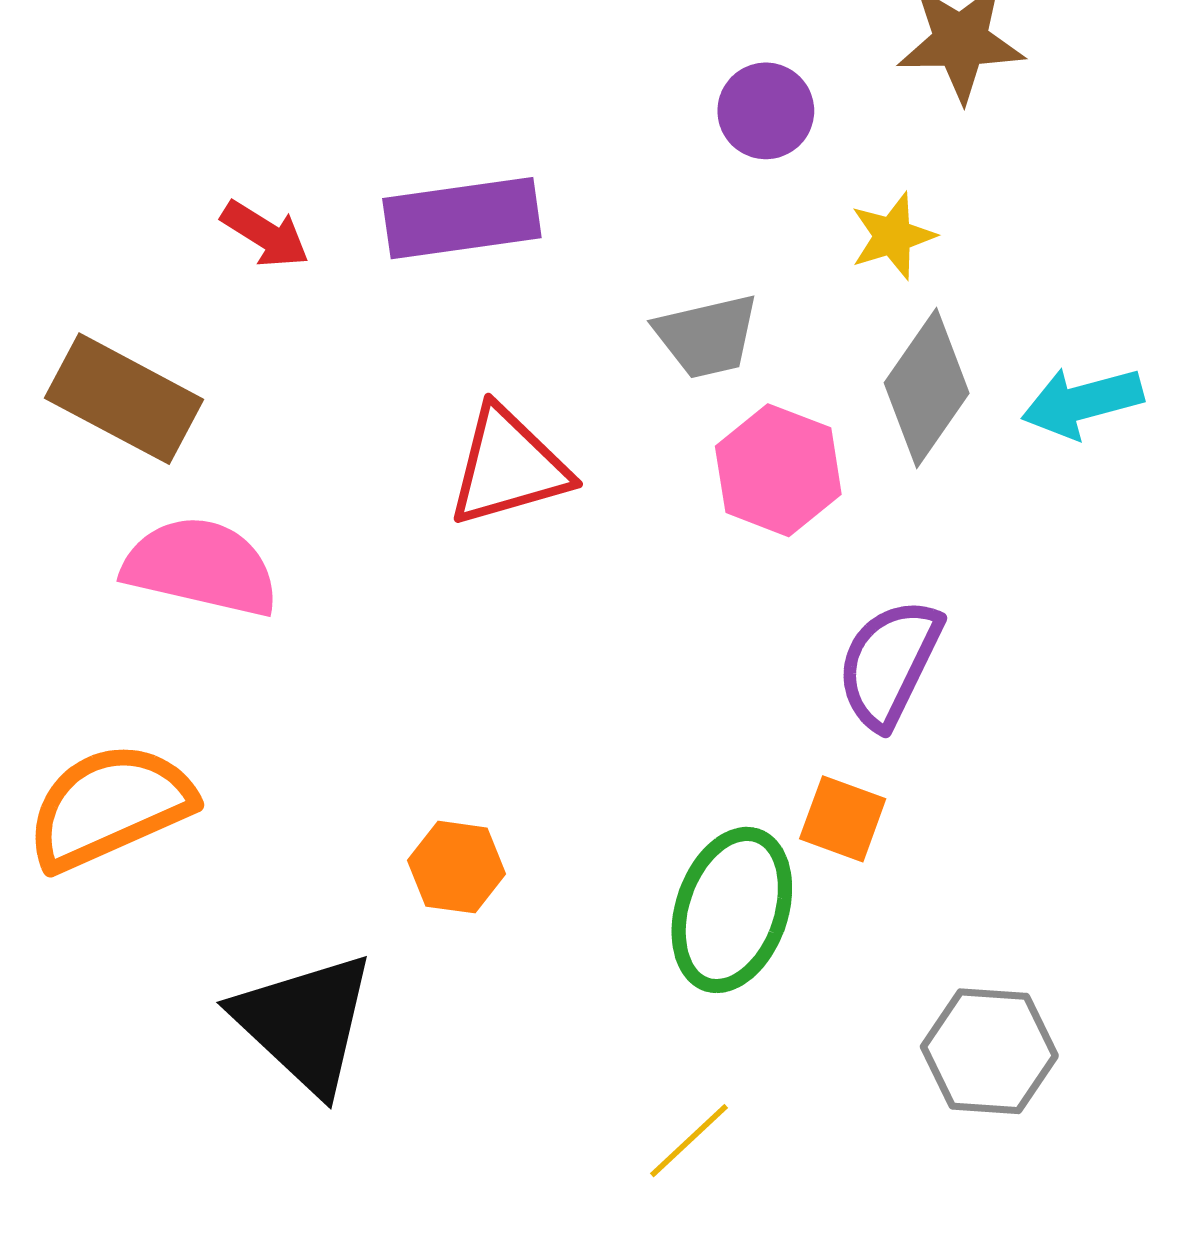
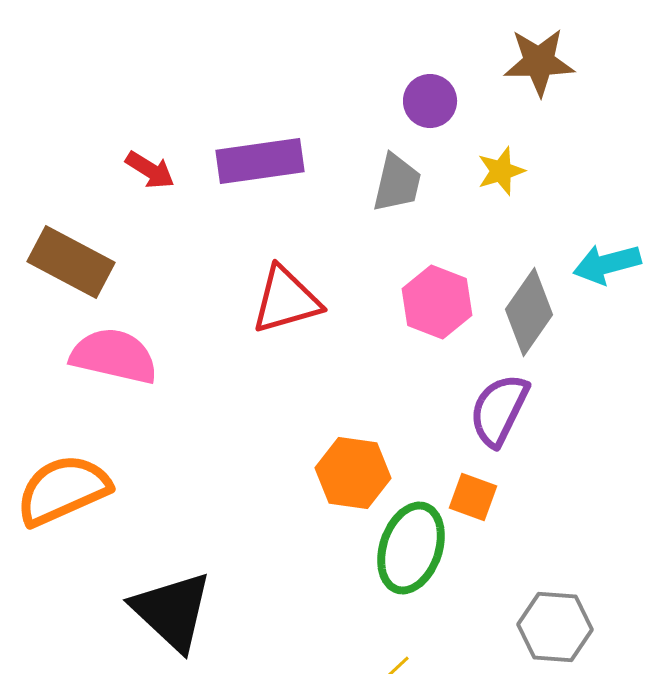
gray trapezoid: (707, 336) -> (397, 183), moved, turned -64
gray diamond: (927, 388) -> (529, 312), moved
orange hexagon: (457, 867) -> (353, 473), moved, size x1.4

